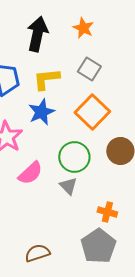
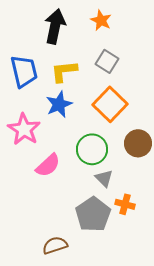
gray triangle: (68, 186) -> (104, 178), moved
gray pentagon: (98, 246) -> (93, 214), moved

